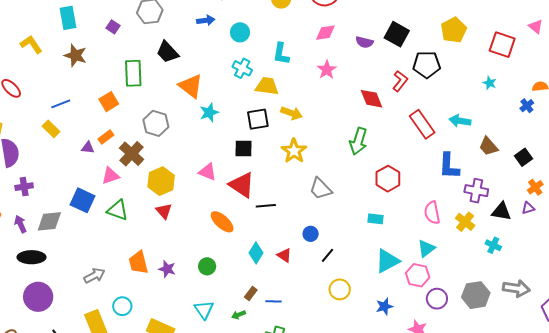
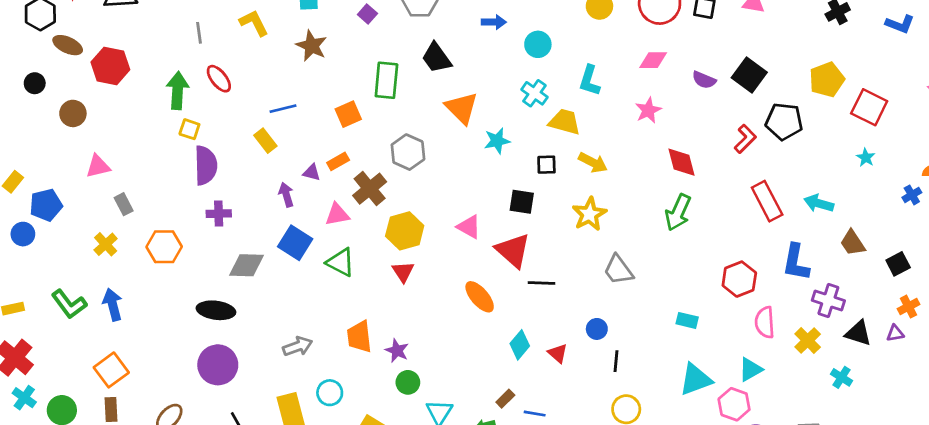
red square: (502, 45) -> (869, 107), moved
red diamond: (372, 99) -> (682, 162), moved
cyan star: (209, 113) -> (497, 141), moved
black square: (258, 119) -> (546, 165), size x0.7
red hexagon: (388, 179) -> (739, 279), moved
purple arrow: (20, 224) -> (286, 195), moved
black line: (328, 255) -> (616, 361), turned -42
green circle: (207, 266) -> (408, 382), moved

